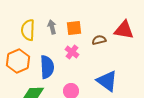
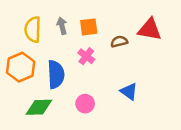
blue triangle: (107, 81) -> (129, 91), size x0.7

